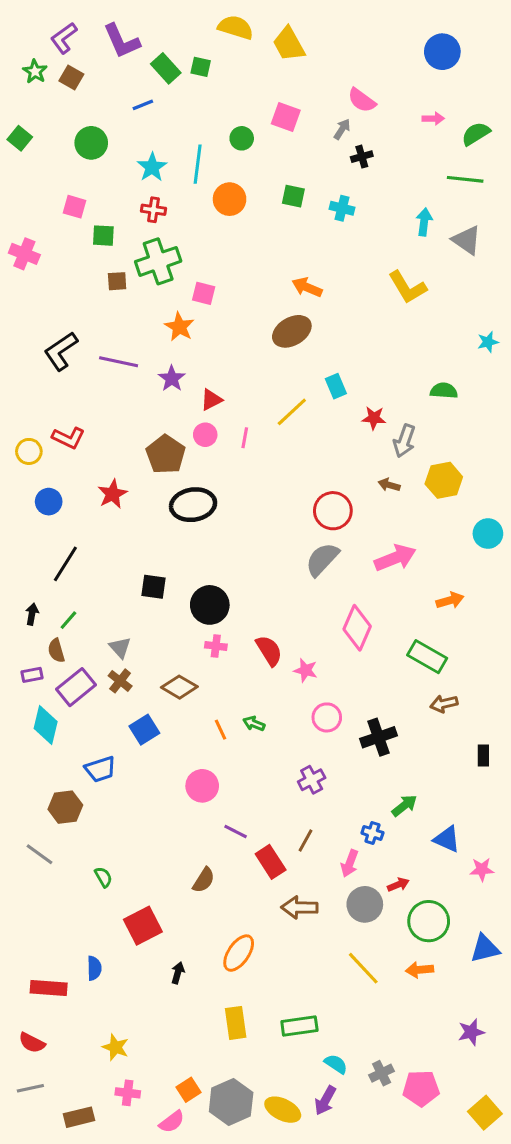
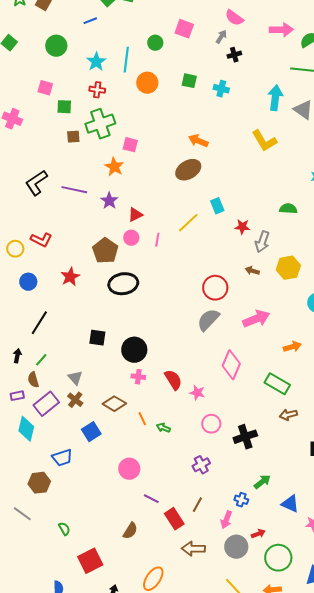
pink arrow: (433, 119) -> (281, 30), size x1.6
cyan arrow: (424, 222) -> (275, 98), size x1.4
orange line: (220, 730) -> (142, 419), moved

